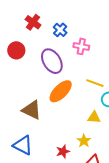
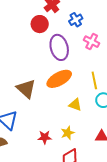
red circle: (16, 50) -> (40, 24), moved
yellow line: (95, 83) -> (94, 80), turned 42
yellow triangle: (94, 117) -> (75, 105), moved

